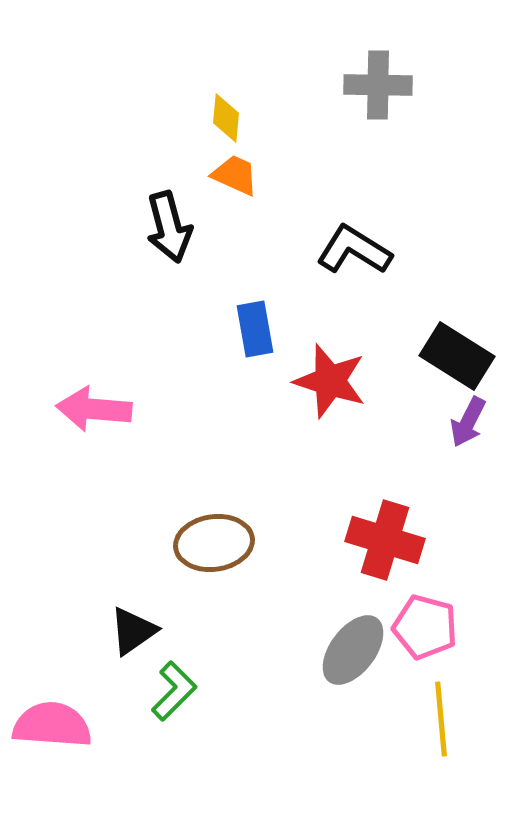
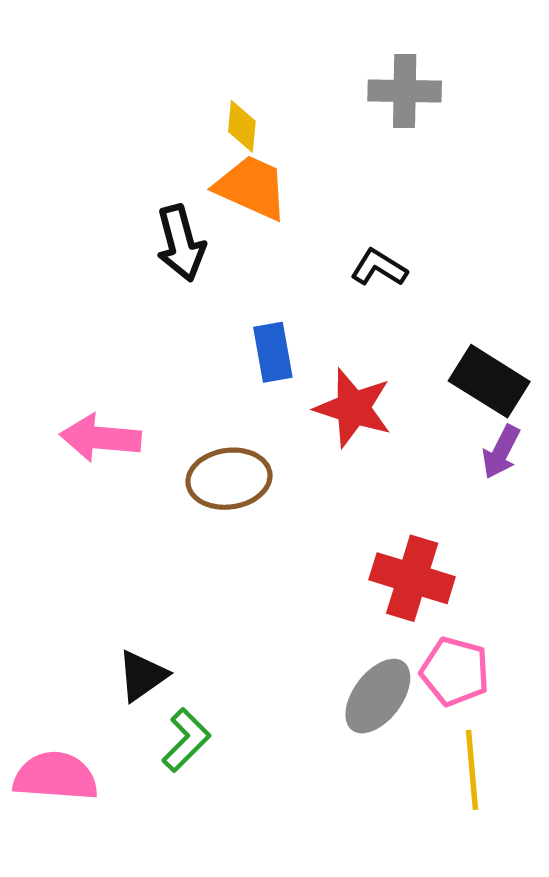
orange trapezoid: (235, 175) -> (251, 187), size x1.5
black L-shape: (354, 250) -> (379, 268), size x0.7
brown ellipse: (214, 543) -> (229, 479), moved

